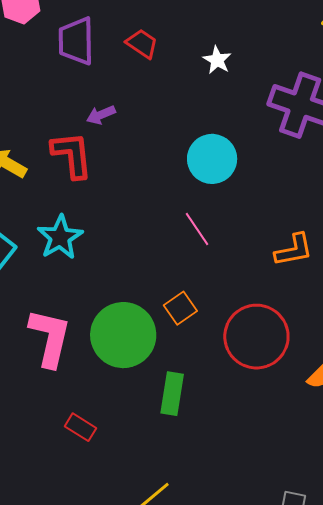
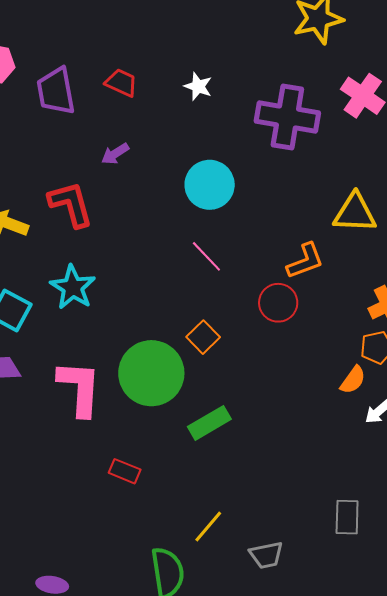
purple arrow: (101, 115) -> (115, 154), moved
red circle: (256, 337) -> (278, 303), moved, size x0.6
green rectangle: (172, 394) -> (209, 423), turned 60

